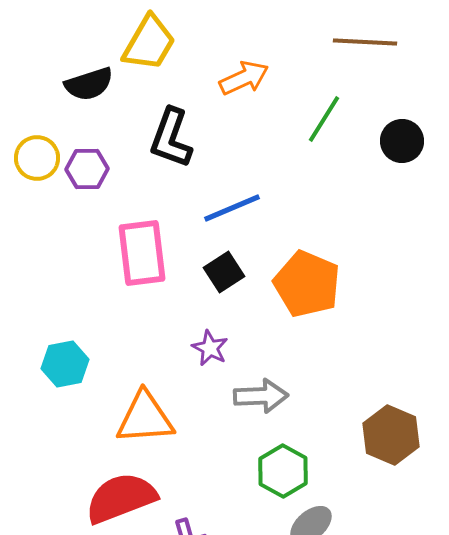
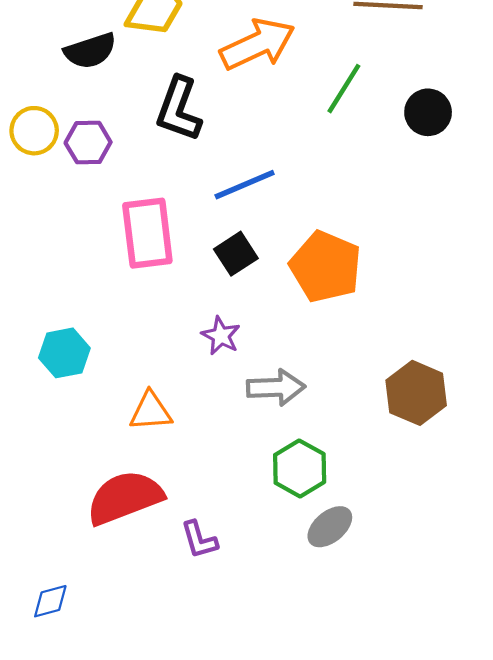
orange arrow: (244, 78) -> (258, 44), size x1.4
orange triangle: (145, 418) -> (151, 411), size x0.7
brown hexagon: (391, 435) -> (416, 393), moved

